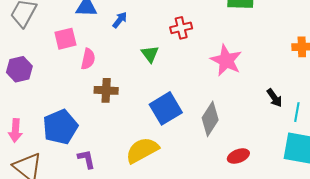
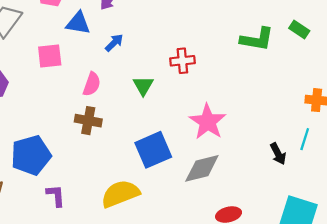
pink semicircle: (88, 59) -> (92, 84), moved
pink star: (226, 60) -> (208, 122), moved
cyan line: (297, 112) -> (305, 139), moved
gray diamond: (210, 119) -> (202, 168), turned 36

